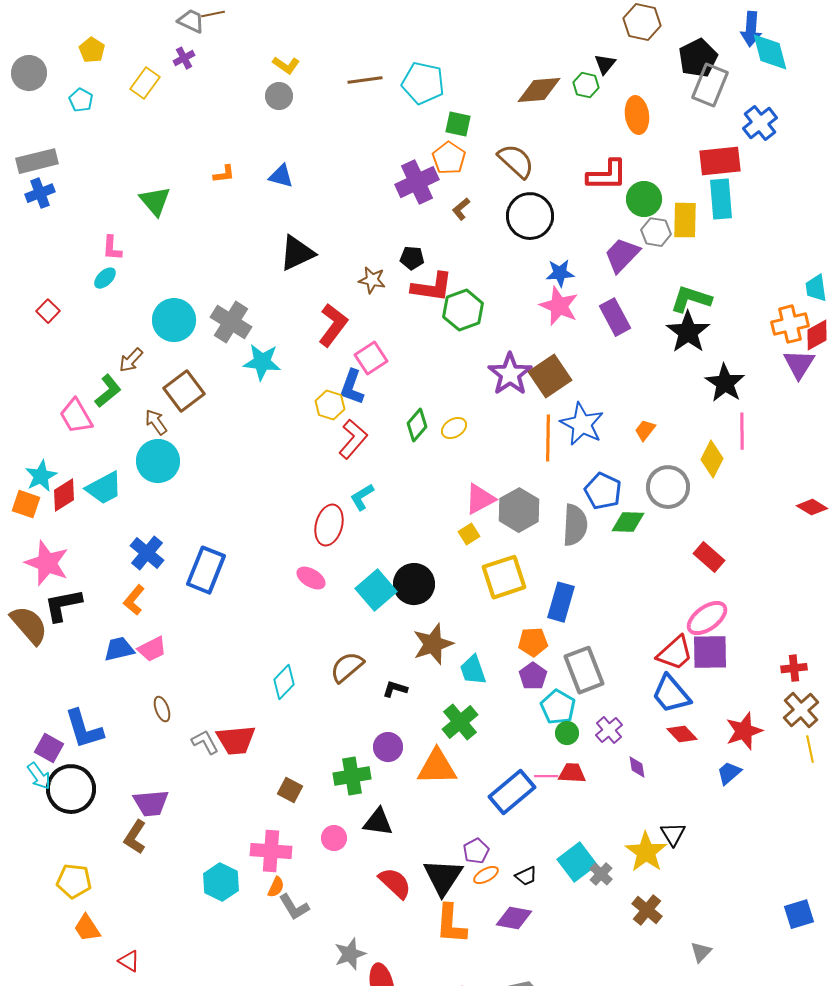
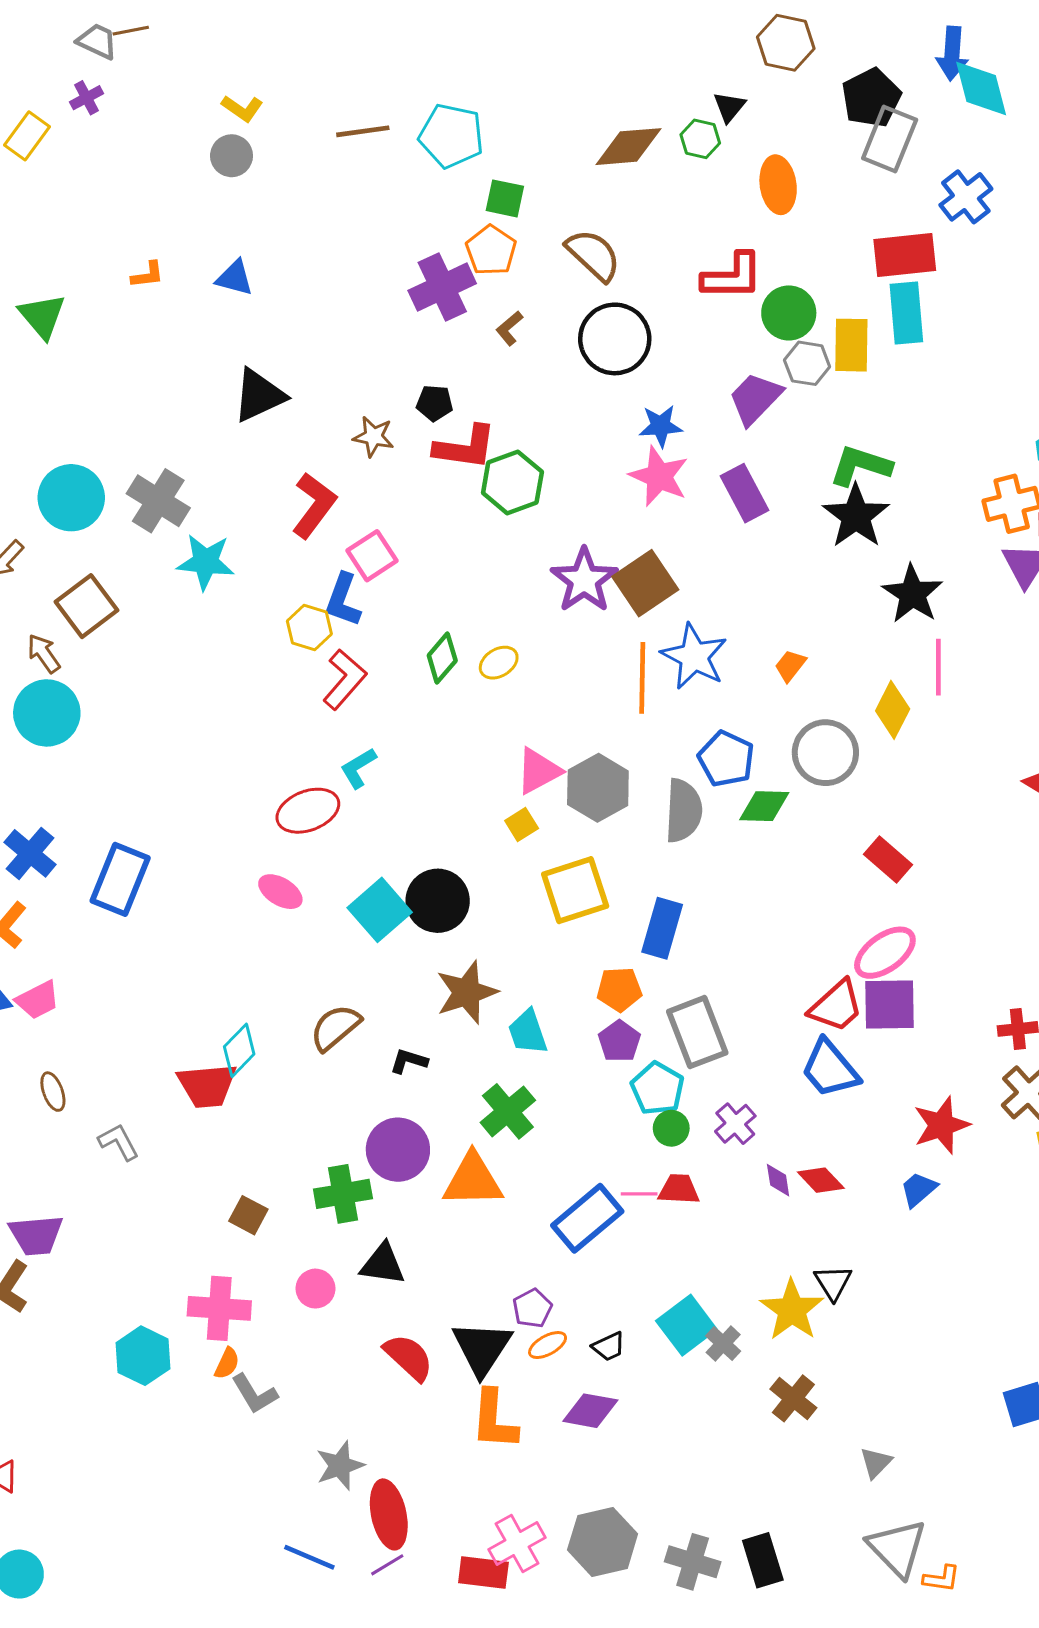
red ellipse: (329, 525) -> (308, 811), turned 54
red diamond: (682, 734) -> (821, 1180), moved
red trapezoid: (236, 740) -> (207, 1085), moved
purple circle: (388, 747) -> (398, 1150), size x1.4

